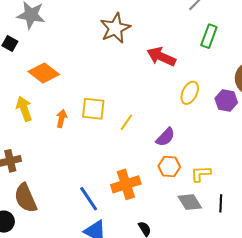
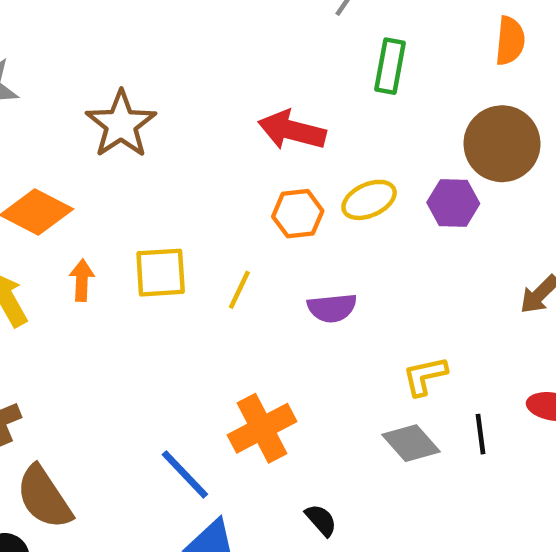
brown star: (115, 28) -> (121, 124), moved
yellow ellipse: (190, 93) -> (369, 200), turned 50
orange arrow: (61, 118) -> (82, 280), moved
purple semicircle: (165, 137) -> (332, 308), turned 50
orange hexagon: (169, 166) -> (298, 214), moved

